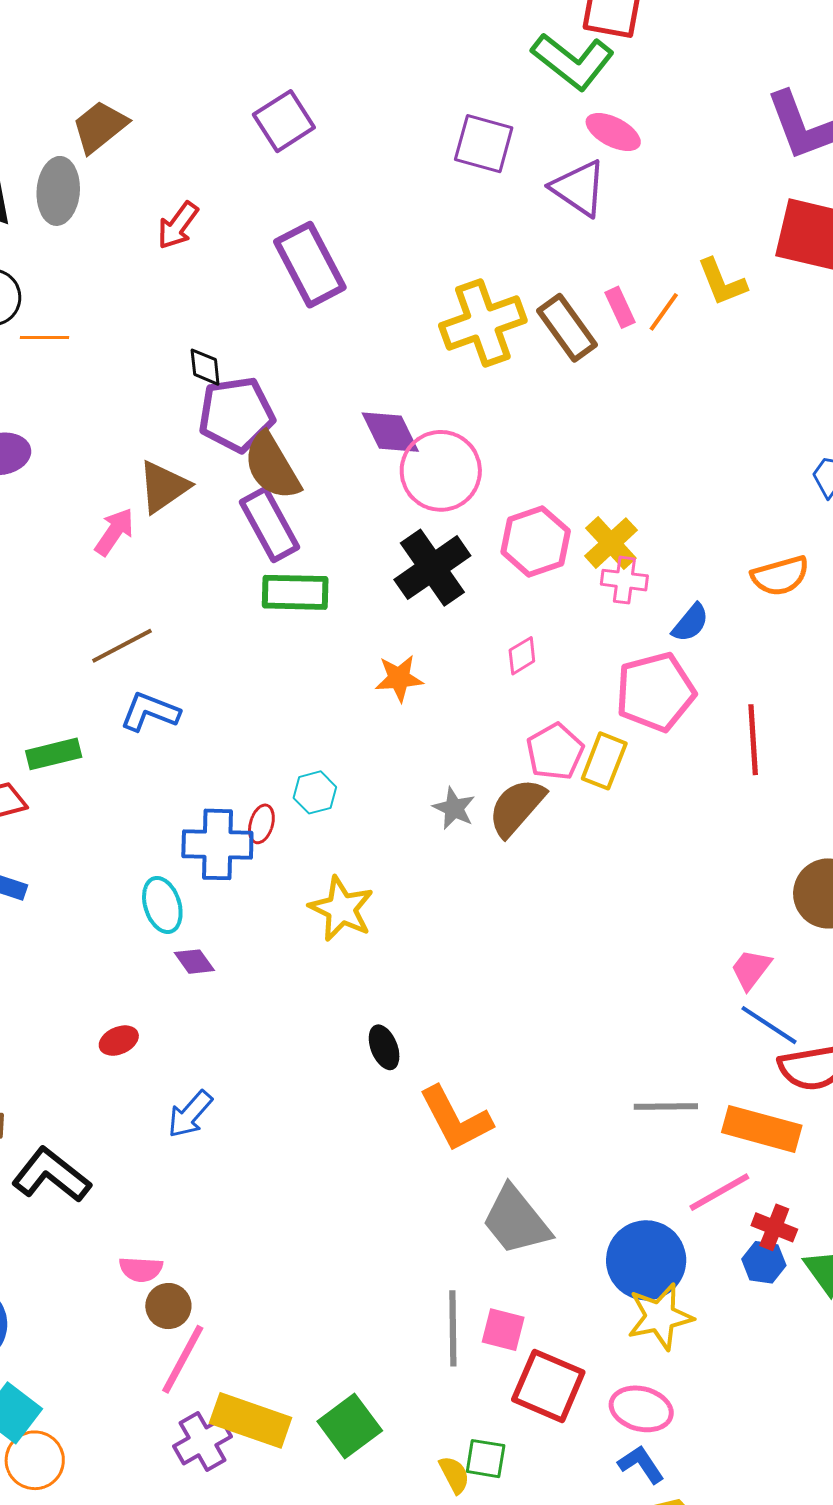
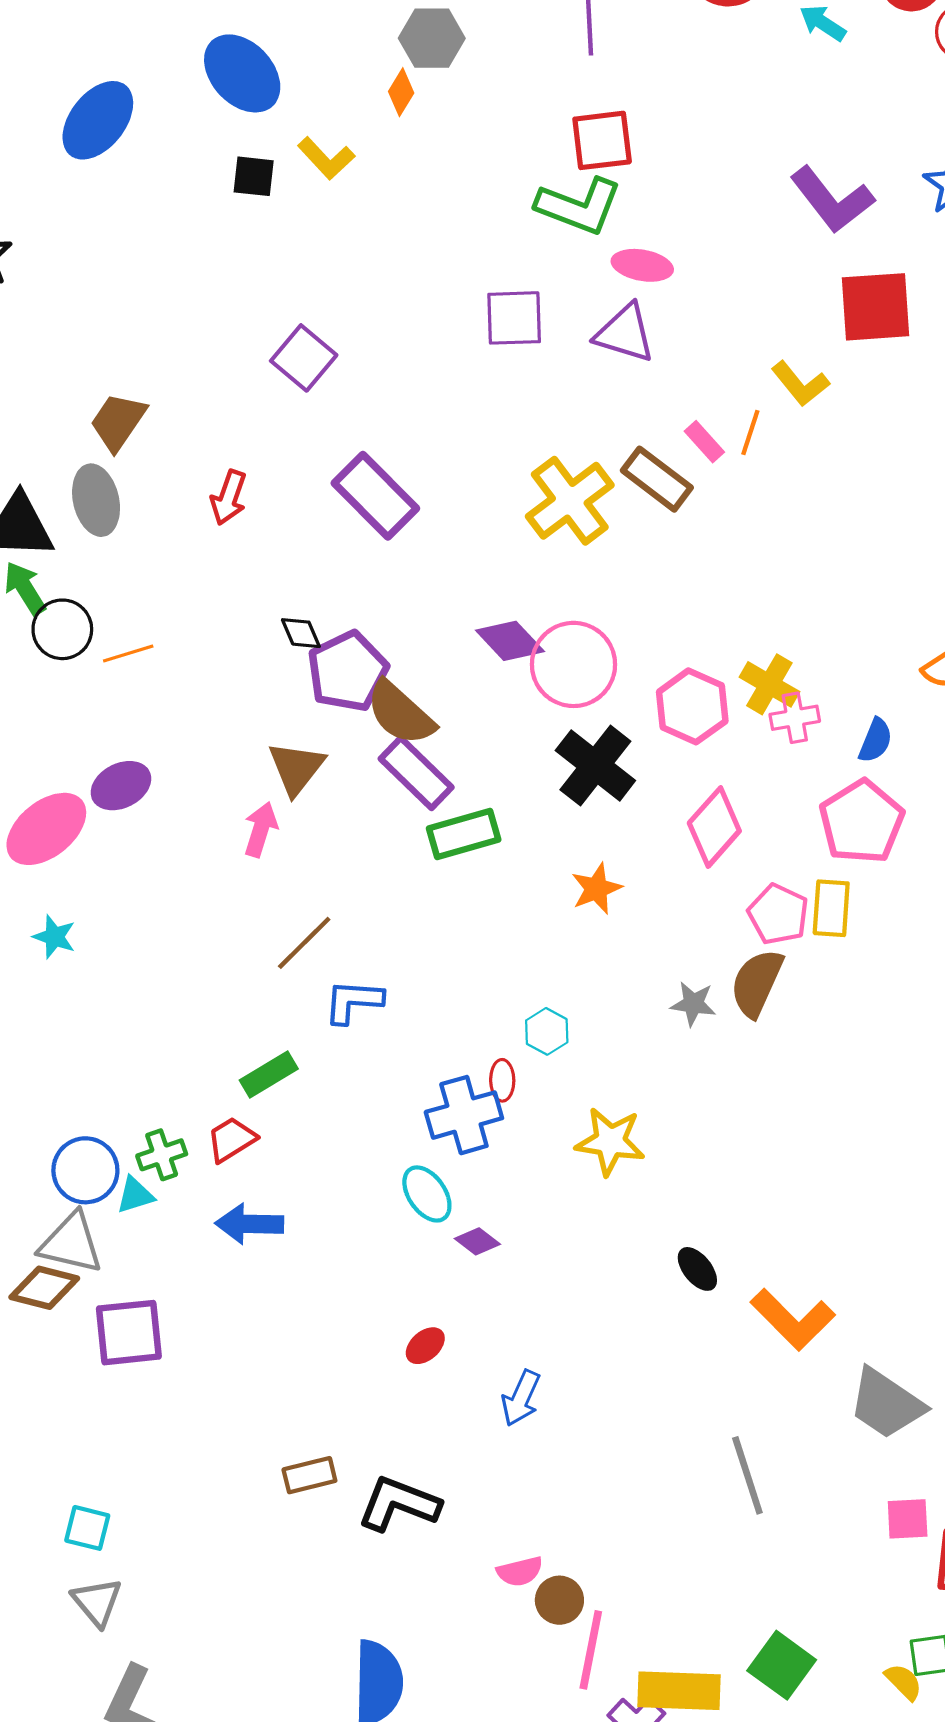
pink diamond: (522, 656) -> (714, 827), size x1.8
gray line: (453, 1328) -> (747, 1475), moved

